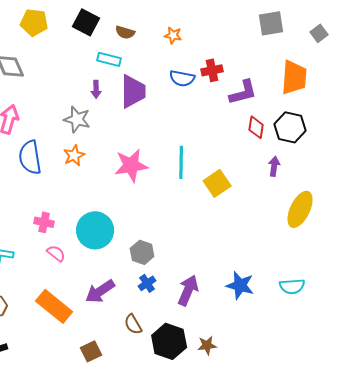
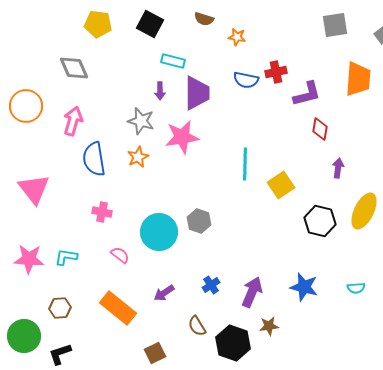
brown semicircle: (125, 32) -> (204, 19), moved
black hexagon: (290, 127) -> (320, 221), moved
pink star: (131, 165) -> (182, 137), moved
pink cross: (44, 222) -> (102, 212), moved
gray hexagon: (142, 252) -> (199, 221), moved
cyan semicircle: (292, 286) -> (356, 288), size x0.7
purple arrow: (100, 291) -> (164, 293), size x0.7
brown star: (207, 345) -> (269, 326), moved

